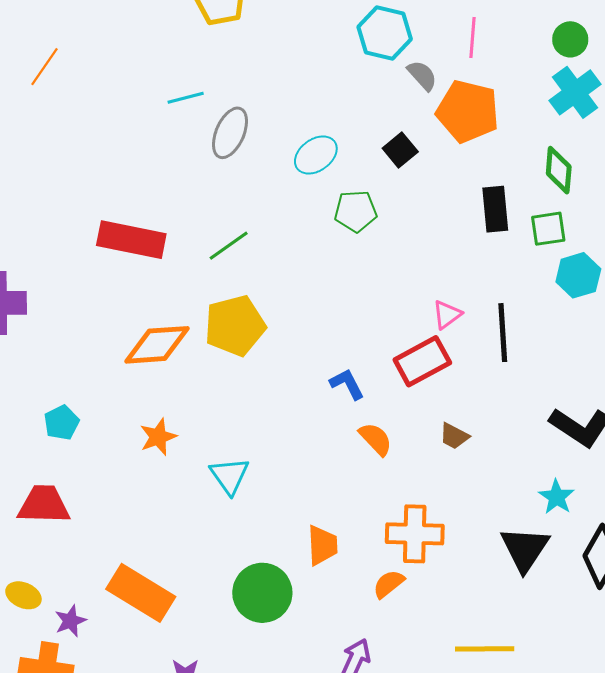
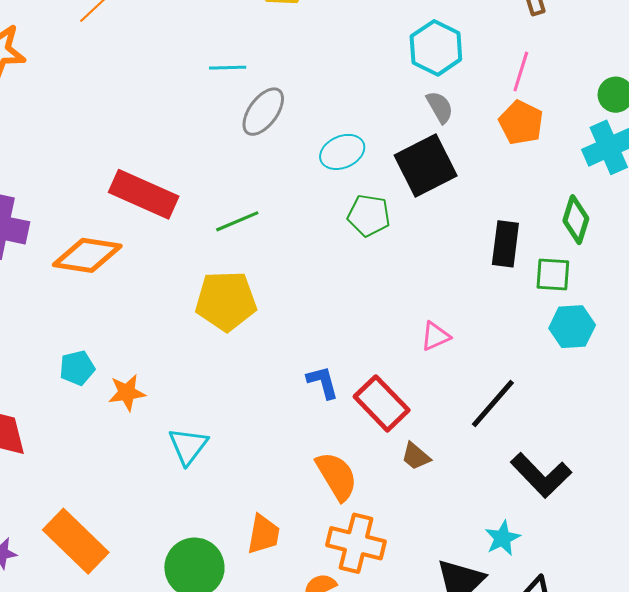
gray semicircle: (422, 75) -> (440, 107), moved
orange pentagon: (468, 111) -> (521, 123), moved, size x0.7
black square: (400, 150) -> (426, 165), size x1.8
black line: (503, 333) -> (493, 403), moved, turned 32
orange diamond: (157, 345) -> (87, 255), moved
red rectangle: (422, 361) -> (382, 403), moved, turned 62
cyan pentagon: (62, 423) -> (77, 368), moved
orange semicircle: (376, 439) -> (337, 476), moved, size x1.4

